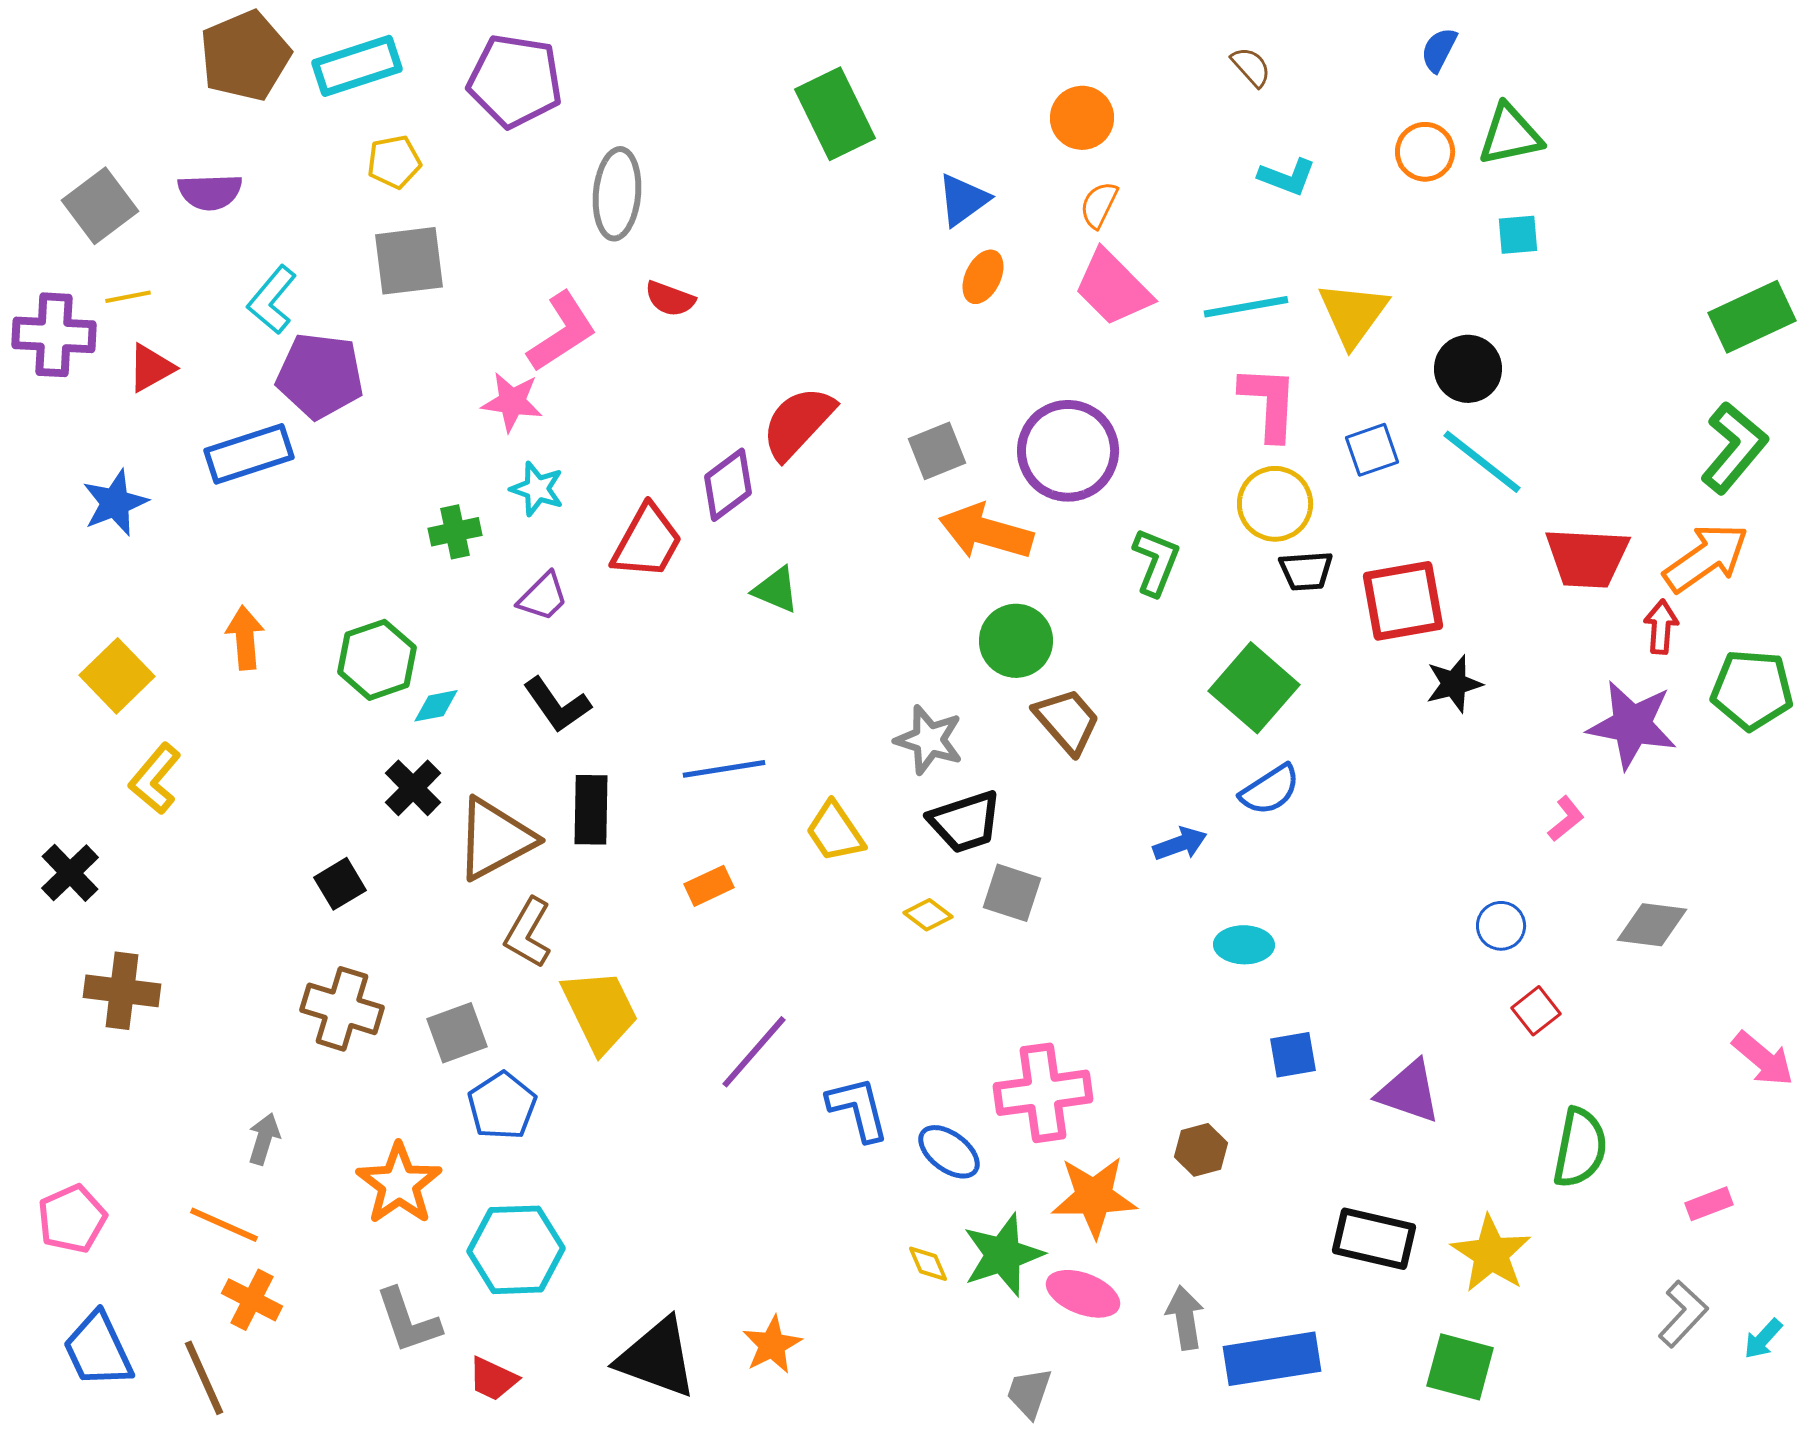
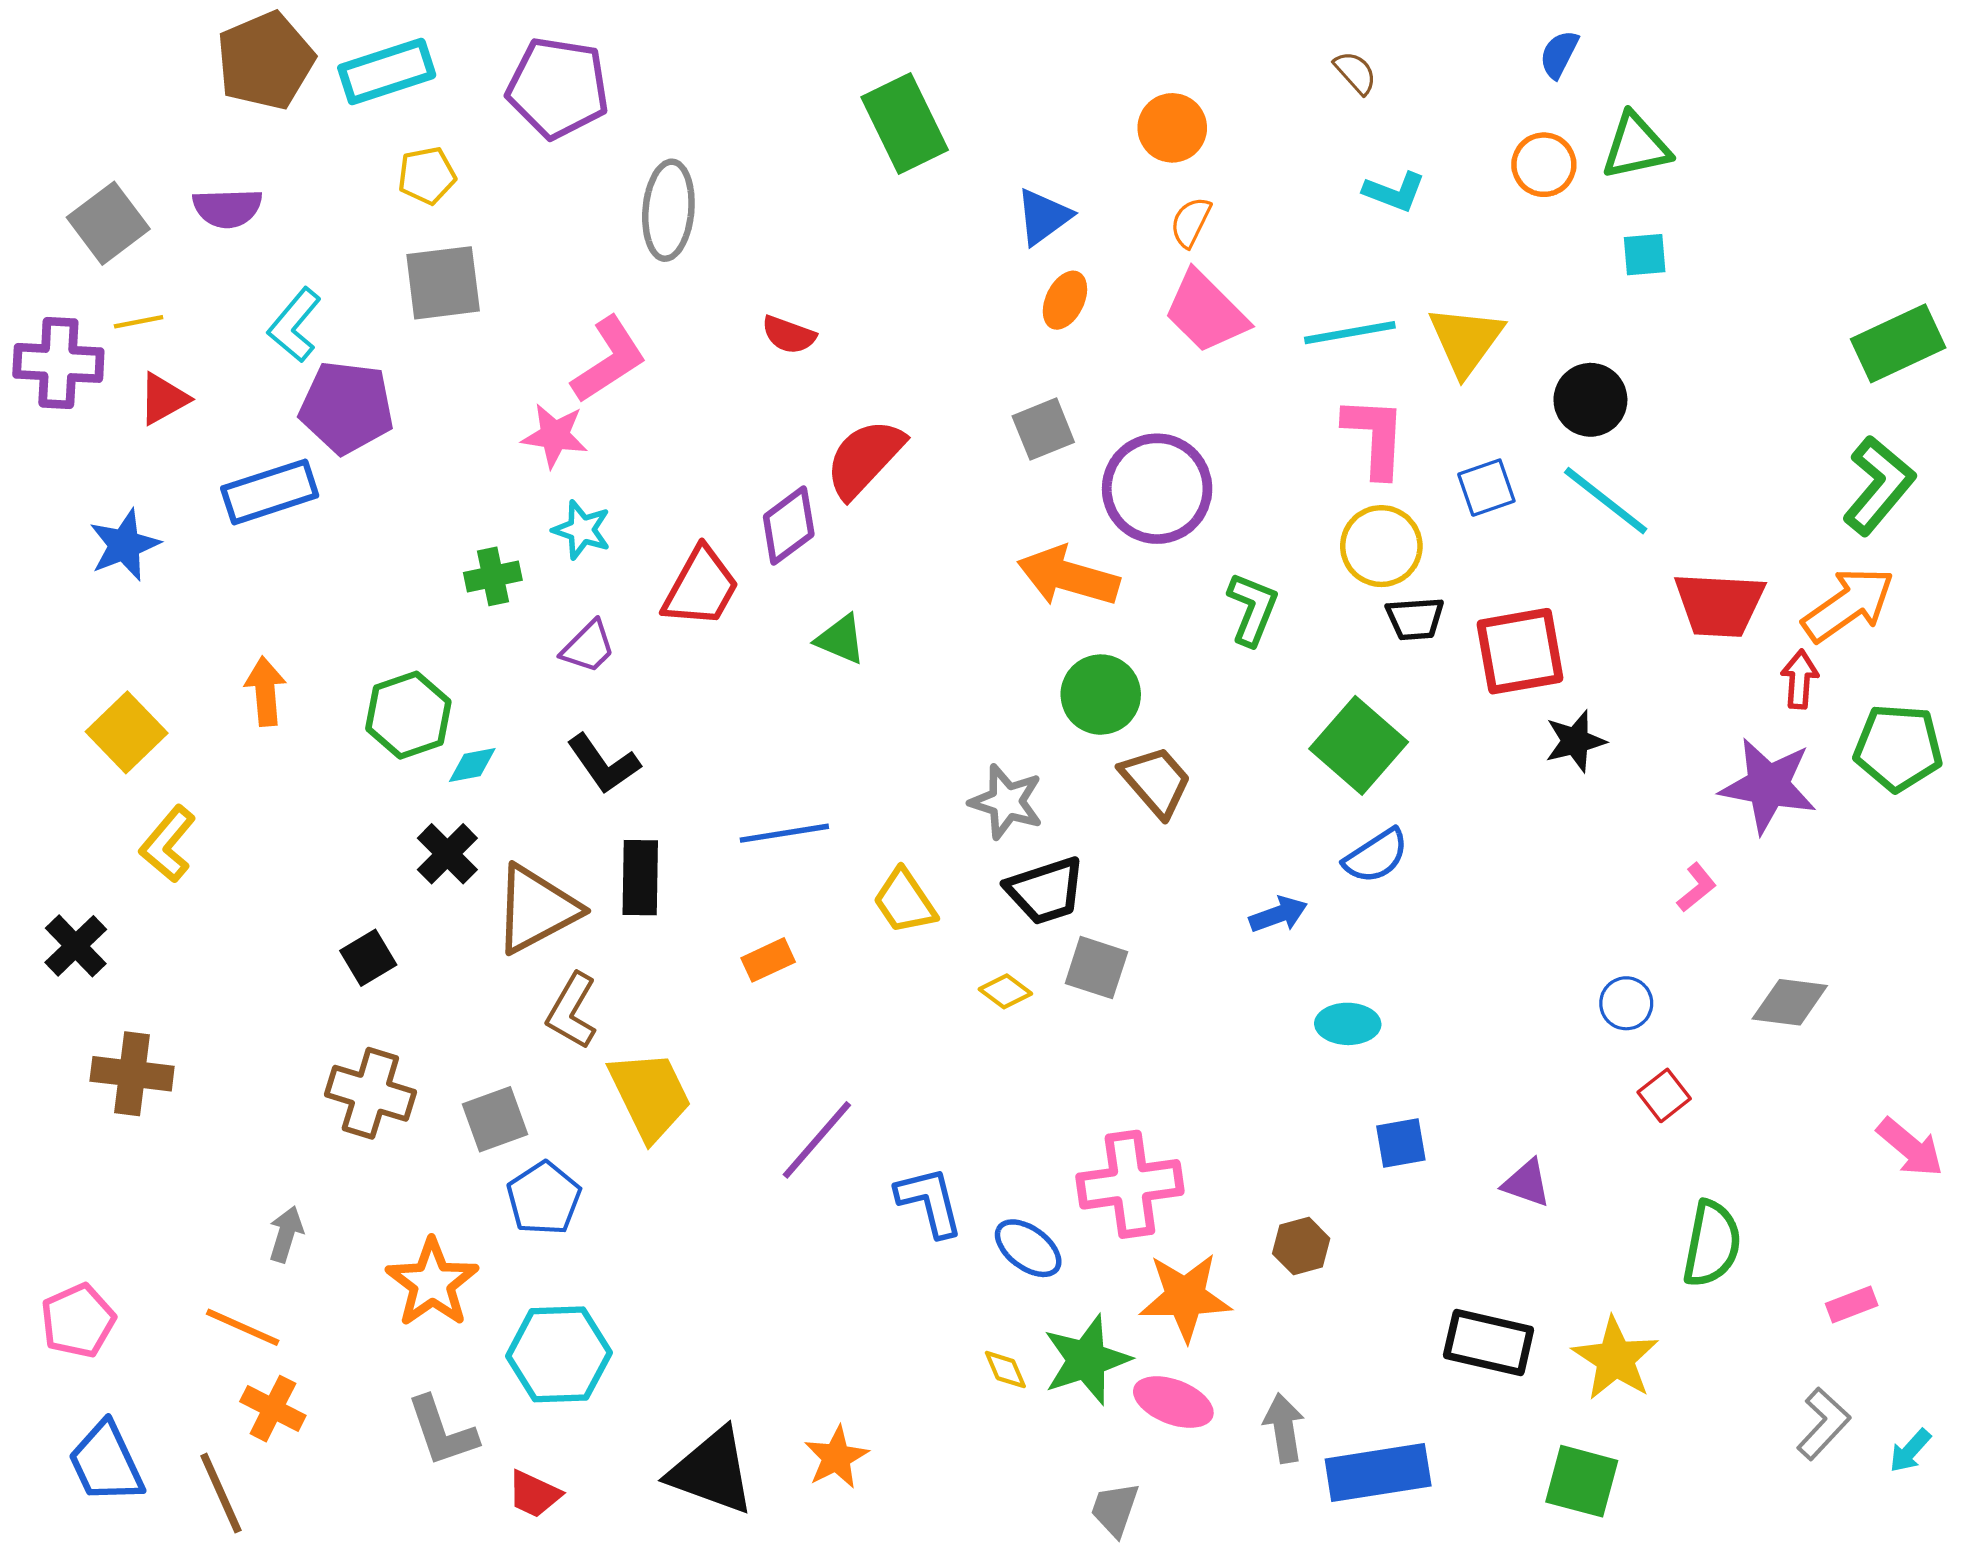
red semicircle: (670, 299) -> (789, 335), moved
gray square: (937, 451) -> (1043, 429), moved
purple triangle: (1409, 1092) -> (1527, 1183), size x0.7

